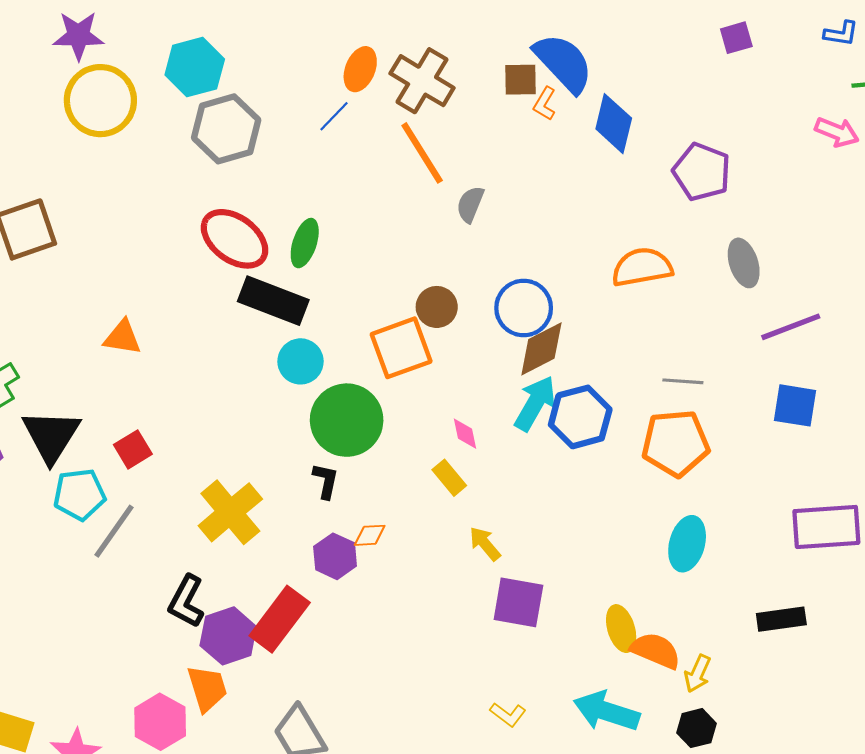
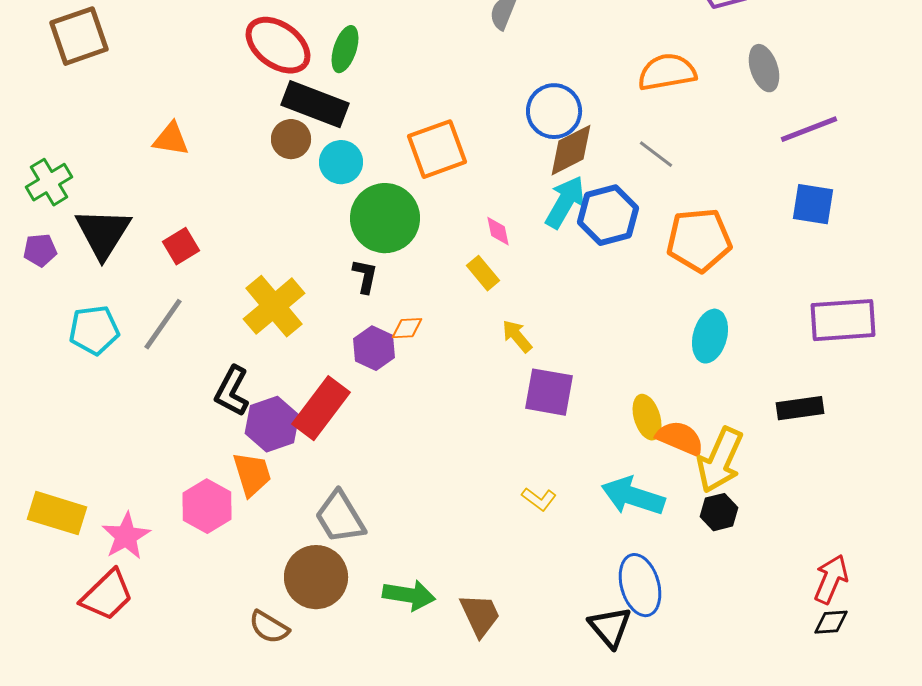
brown circle: (437, 307) -> (291, 139), moved
gray line: (683, 381) -> (656, 154), moved, turned 33
cyan pentagon: (79, 494) -> (94, 330), moved
yellow arrow: (698, 674) -> (720, 460), size x1.8

